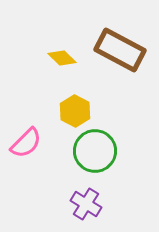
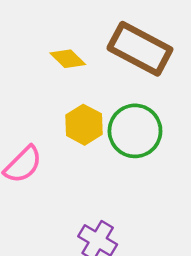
green circle: (95, 151) -> (135, 131), moved

